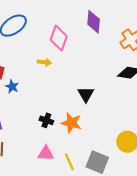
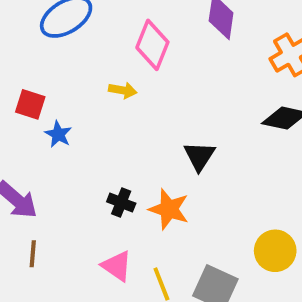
pink triangle: (46, 153) -> (117, 266), turned 30

